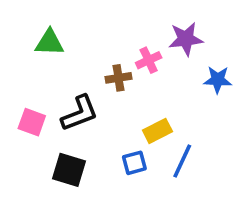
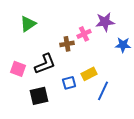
green triangle: (49, 42) -> (28, 24), turned -36
blue square: (134, 163) -> (69, 83), moved
black square: (69, 170) -> (39, 96), turned -30

